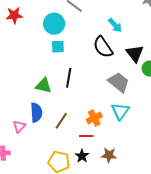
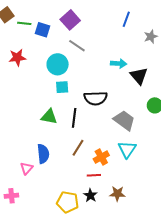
cyan arrow: (115, 25) -> (119, 64), turned -42
black semicircle: (103, 47) -> (96, 98), moved, turned -55
black triangle: (135, 53) -> (139, 76), moved
green triangle: (44, 86) -> (49, 117), moved
brown line: (61, 121) -> (78, 148), moved

